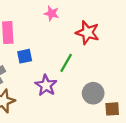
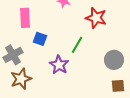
blue square: (25, 56) -> (40, 39), turned 32
gray circle: (93, 93) -> (114, 60), moved

